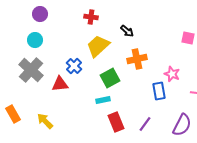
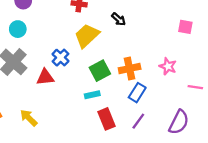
orange cross: (137, 59) -> (130, 69), moved
blue rectangle: (159, 91) -> (137, 93), moved, turned 42

